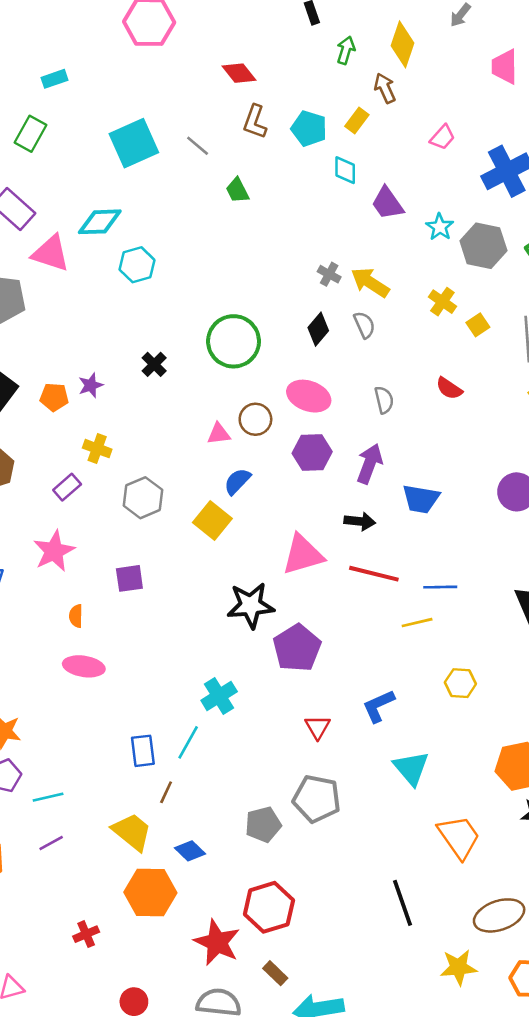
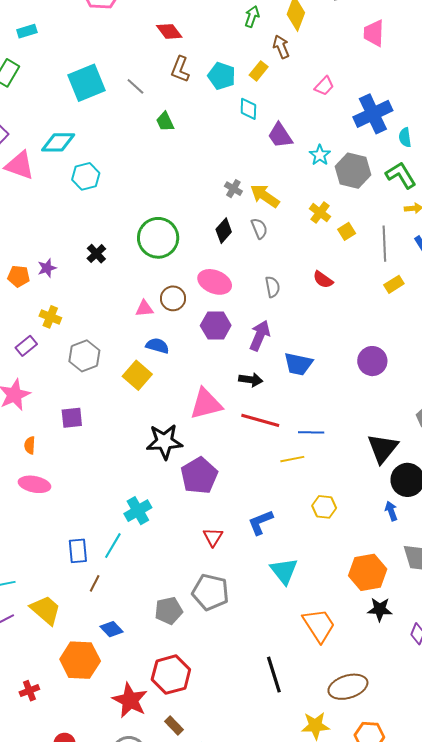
blue semicircle: (237, 481) -> (157, 346), turned 60
yellow trapezoid: (132, 832) -> (46, 610), moved

